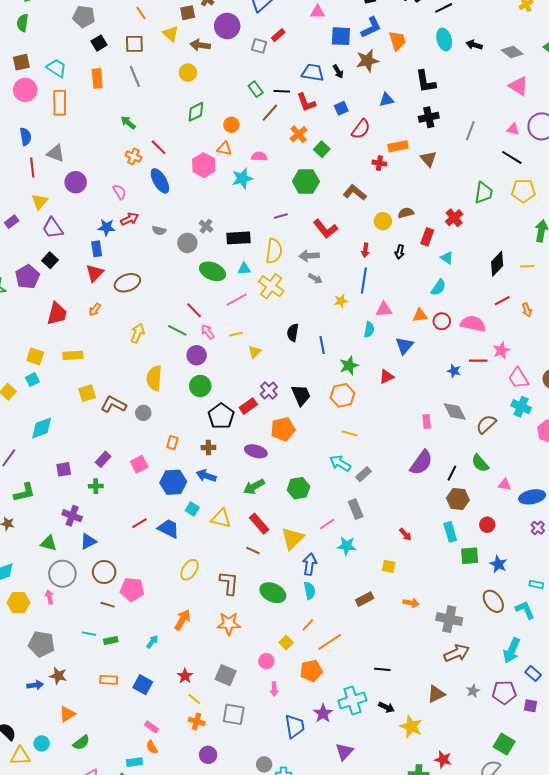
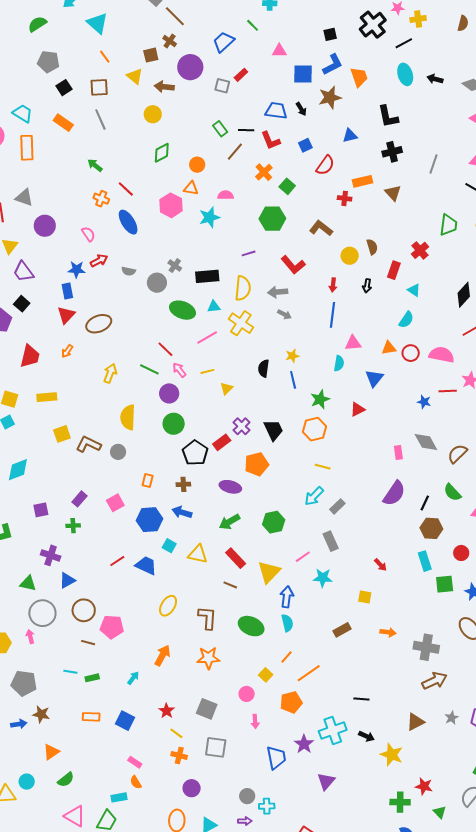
orange rectangle: (97, 78) -> (63, 123), turned -48
brown semicircle: (406, 213) -> (372, 247), turned 91
yellow star: (341, 301) -> (292, 356), moved
cyan arrow: (340, 463) -> (314, 496), turned -75

